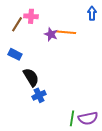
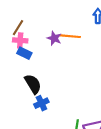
pink cross: (31, 16) -> (20, 40), moved
blue rectangle: (15, 54) -> (24, 53), moved

